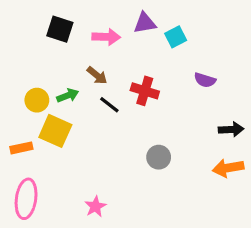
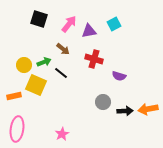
purple triangle: (145, 23) -> (89, 31), moved
pink arrow: (106, 37) -> (69, 24), turned -54
purple semicircle: (205, 80) -> (119, 76), moved
black line: (109, 105) -> (61, 73), moved
black arrow: (231, 129) -> (125, 111), moved

